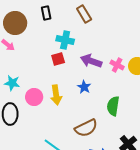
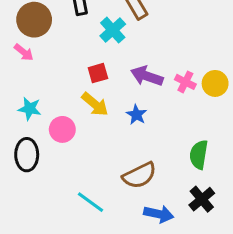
cyan cross: (65, 40) -> (113, 30), moved, turned 36
yellow arrow: (56, 95) -> (95, 104), moved, turned -42
green semicircle: (113, 106) -> (199, 155), moved

